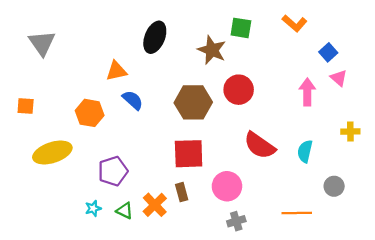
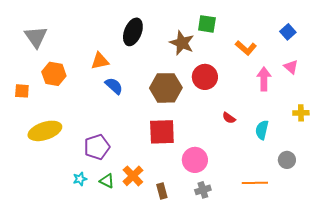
orange L-shape: (294, 23) -> (246, 48), moved
blue square: (328, 52) -> (288, 32), moved
orange hexagon: (90, 113) -> (54, 74), moved
red semicircle: (260, 146) -> (229, 118), moved, size x0.5
brown rectangle: (182, 192) -> (162, 191), moved

